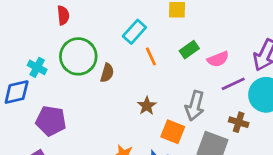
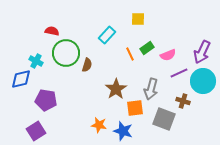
red semicircle: (63, 15) -> (52, 31), moved, turned -72
orange line: (151, 56) -> (130, 54), moved
brown star: (147, 106) -> (116, 89), size x1.5
orange square: (173, 132) -> (135, 108), turned -30

